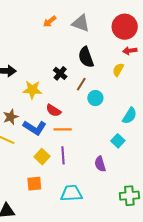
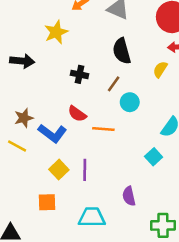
black cross: (60, 73) -> (80, 74), moved, turned -32
yellow star: (32, 90) -> (56, 32), moved, turned -30
orange line: (63, 129) -> (103, 129), moved
purple semicircle: (100, 164) -> (129, 196), moved

